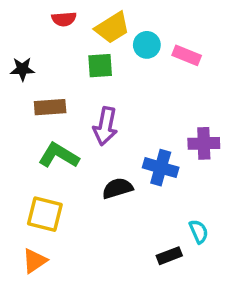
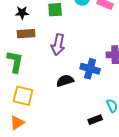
black star: (22, 69) -> (22, 13), moved
green L-shape: (59, 155) -> (15, 62), moved, turned 70

